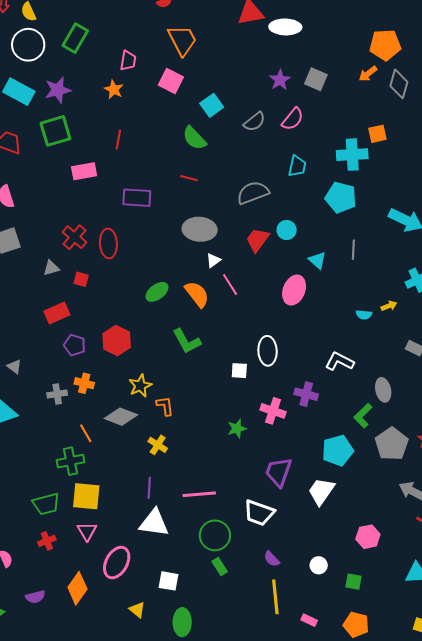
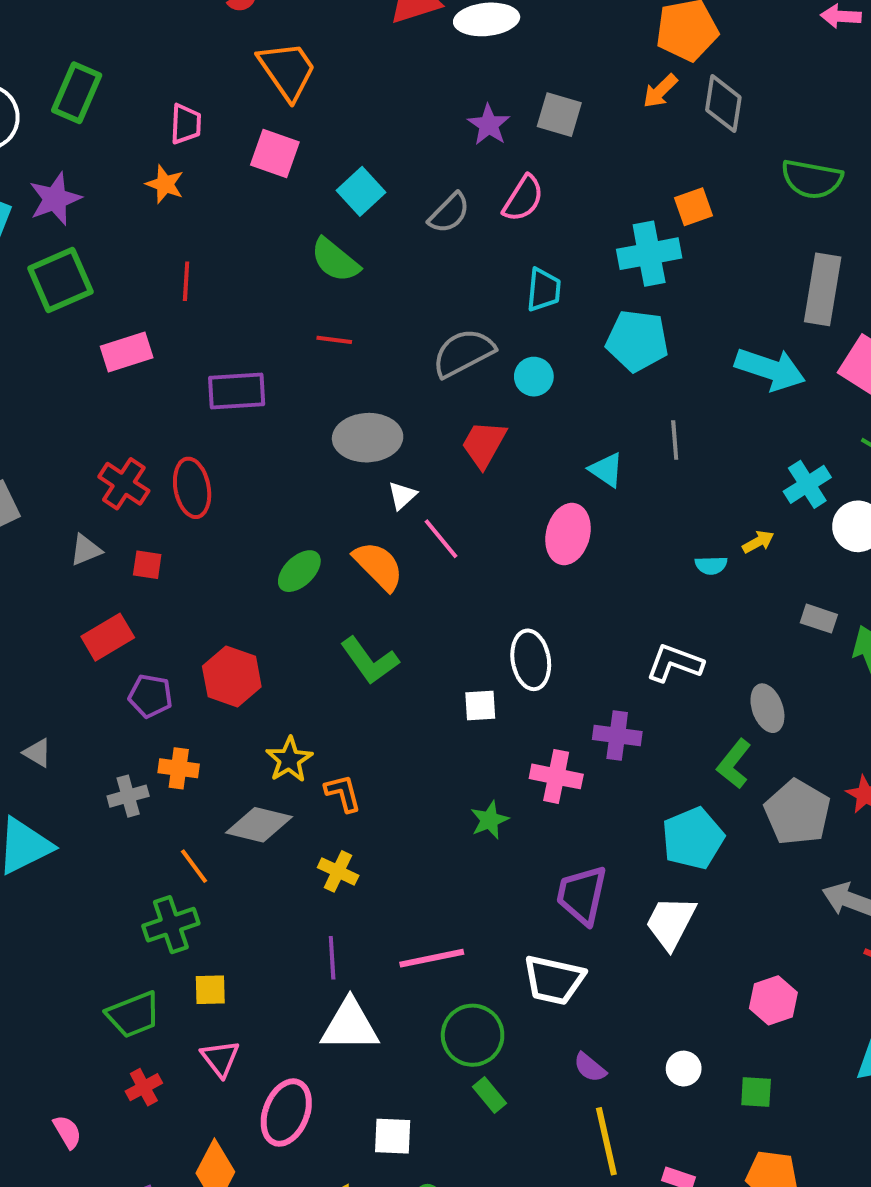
cyan circle: (287, 230) -> (534, 377), moved
yellow square: (86, 496) -> (210, 990), size x0.6

